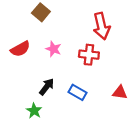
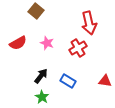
red cross: (89, 55) -> (78, 48), turned -36
green star: (34, 111) -> (42, 97), moved

